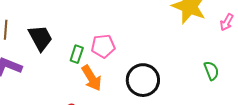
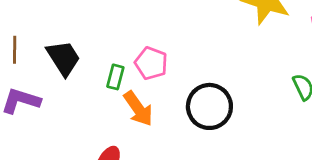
pink pentagon: (103, 46) -> (151, 63), turned 30

